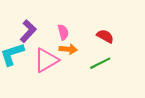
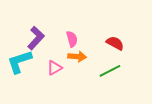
pink triangle: (46, 60) -> (54, 68), size x0.6

